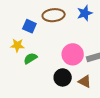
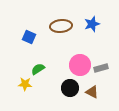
blue square: (29, 26) -> (29, 37), moved
yellow star: (17, 45) -> (25, 84), moved

